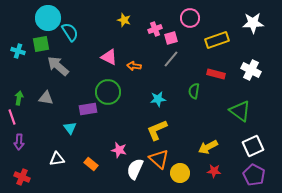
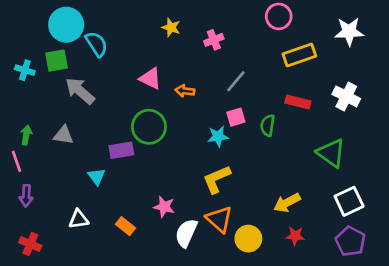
pink circle: (190, 18) -> (279, 16), moved
pink square: (171, 38) -> (236, 117), moved

